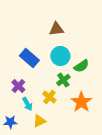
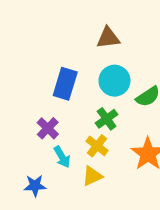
blue rectangle: (29, 58) -> (65, 84), turned 66
green cross: (63, 80) -> (107, 119), moved
yellow triangle: (39, 121) -> (92, 176), moved

